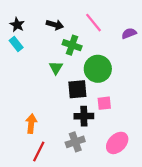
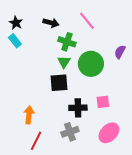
purple semicircle: (129, 33) -> (120, 52), moved, turned -40
green triangle: (56, 68) -> (64, 62), moved
black square: (77, 89) -> (59, 83), moved
pink square: (104, 103) -> (103, 102), moved

